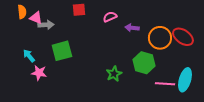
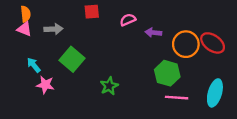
pink triangle: (36, 18) -> (24, 29), moved
green square: (62, 51) -> (72, 59), turned -35
green star: (114, 74) -> (109, 86), moved
pink line: (165, 84) -> (177, 98), moved

